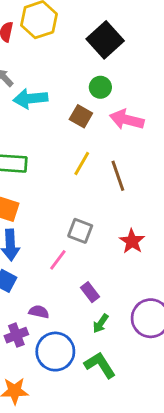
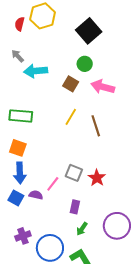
gray square: (80, 231) -> (74, 173), moved
red star: (132, 241) -> (97, 178), moved
purple rectangle: (90, 292) -> (75, 207), turned 48
purple semicircle: (39, 312) -> (36, 195), moved

